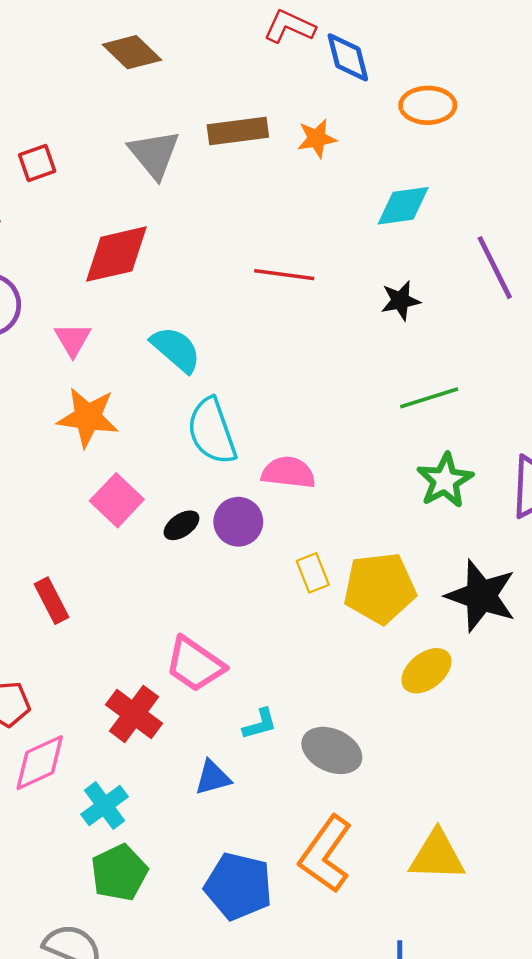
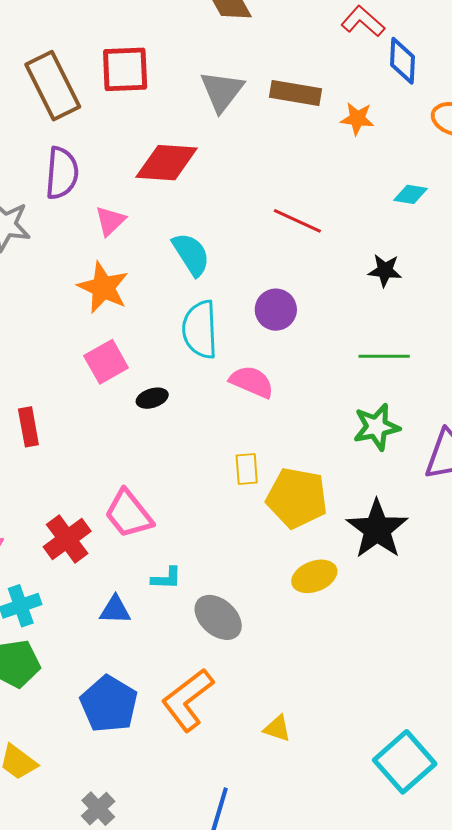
red square: (37, 163) -> (125, 69), size x1.6
cyan diamond: (403, 206) -> (411, 194), size x0.7
purple circle: (238, 522) -> (276, 310), moved
yellow triangle: (437, 856) -> (277, 728), size x0.6

